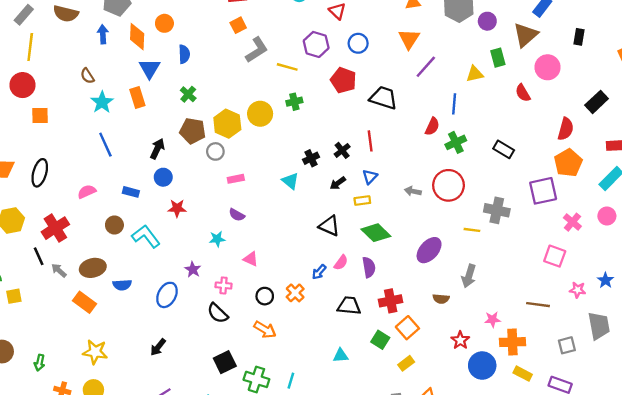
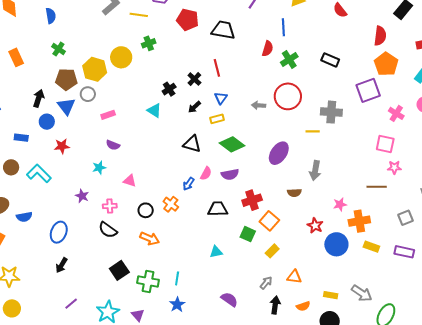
blue triangle: (150, 69) -> (66, 106), moved
purple semicircle: (369, 267) -> (230, 174), turned 96
pink star: (578, 290) -> (394, 167), moved
blue ellipse: (167, 295) -> (59, 232), moved

